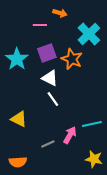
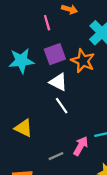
pink line: (40, 25) -> (47, 23), turned 72
cyan star: (17, 59) -> (21, 61), turned 30

